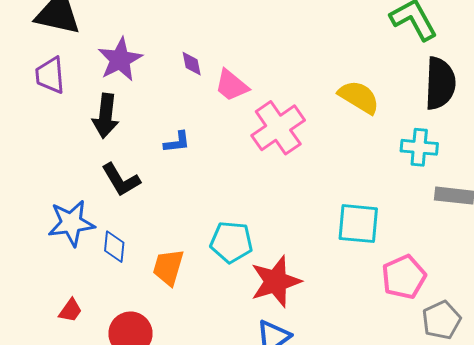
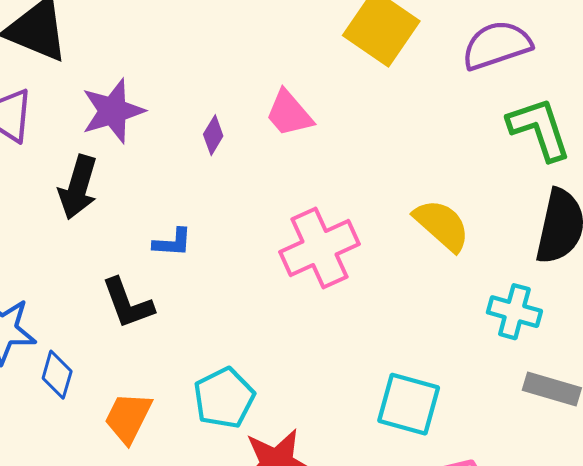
purple diamond: (192, 64) -> (213, 135), turned 32
pink trapezoid: (232, 85) -> (289, 113), moved
black L-shape: (121, 180) -> (128, 303), moved
cyan pentagon: (231, 242) -> (224, 398), turned 30

